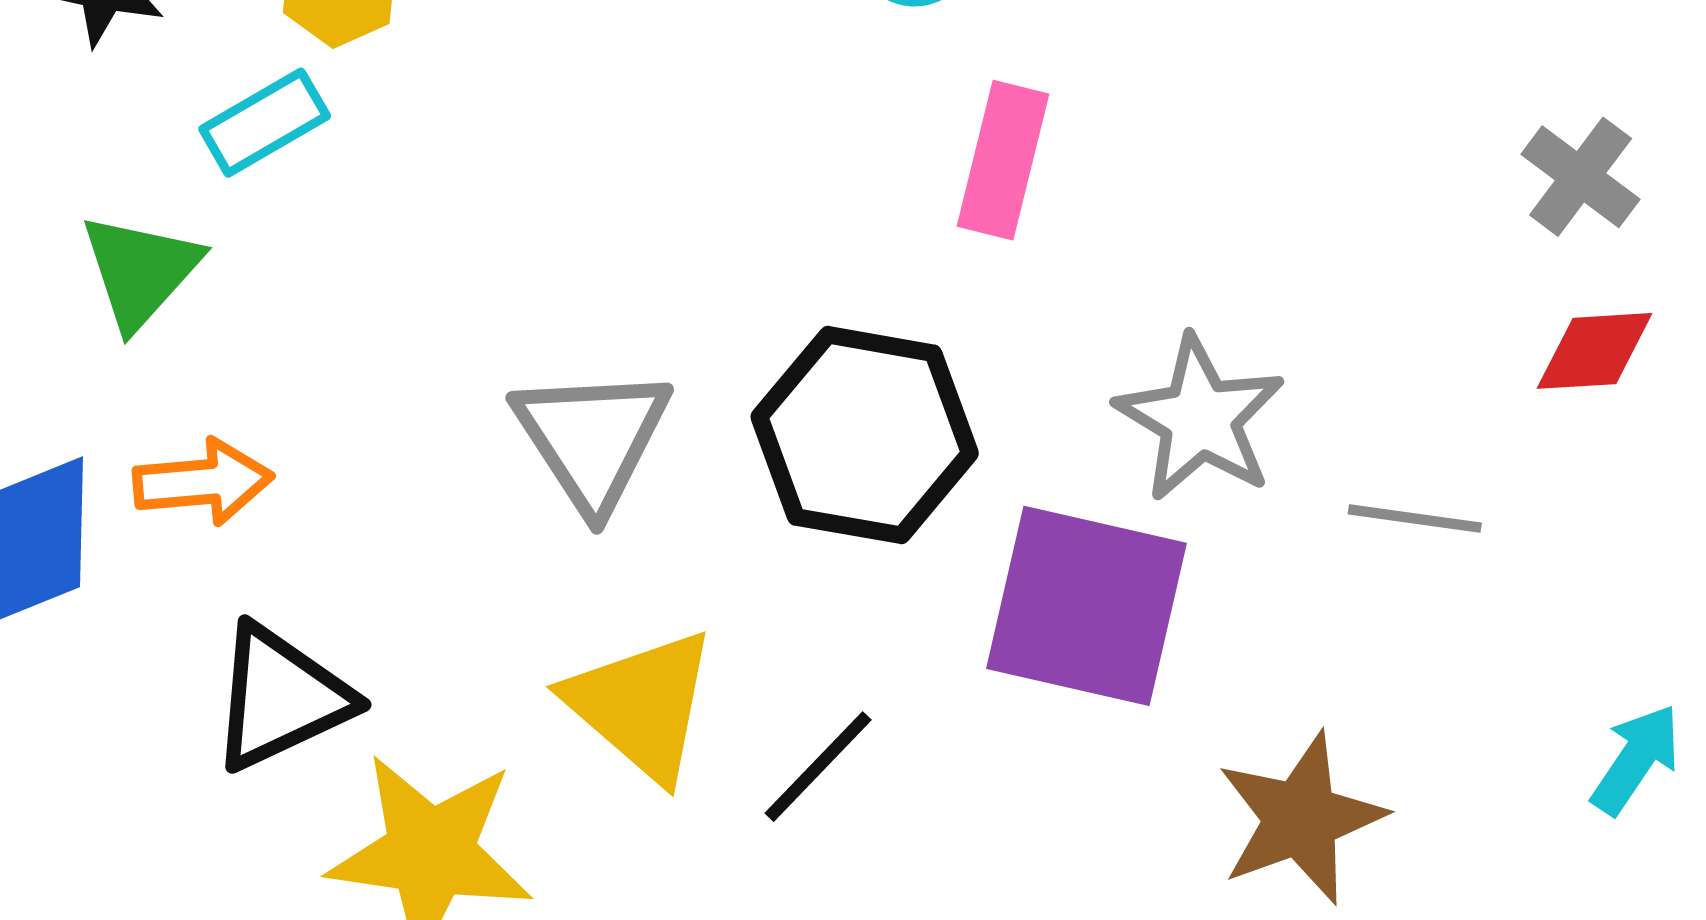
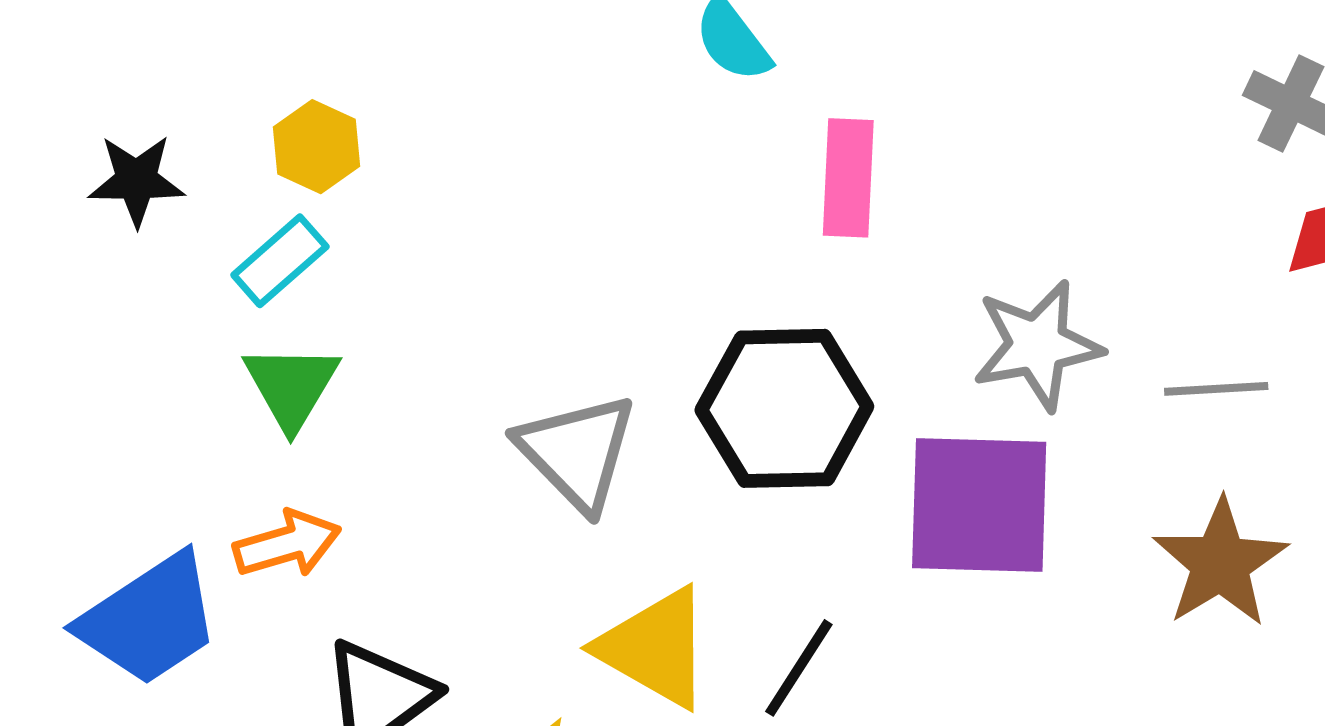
green triangle: (140, 271) -> (291, 386), moved
gray star: (1200, 419) -> (1037, 345), turned -30
brown star: (1301, 818) -> (1220, 563), moved

